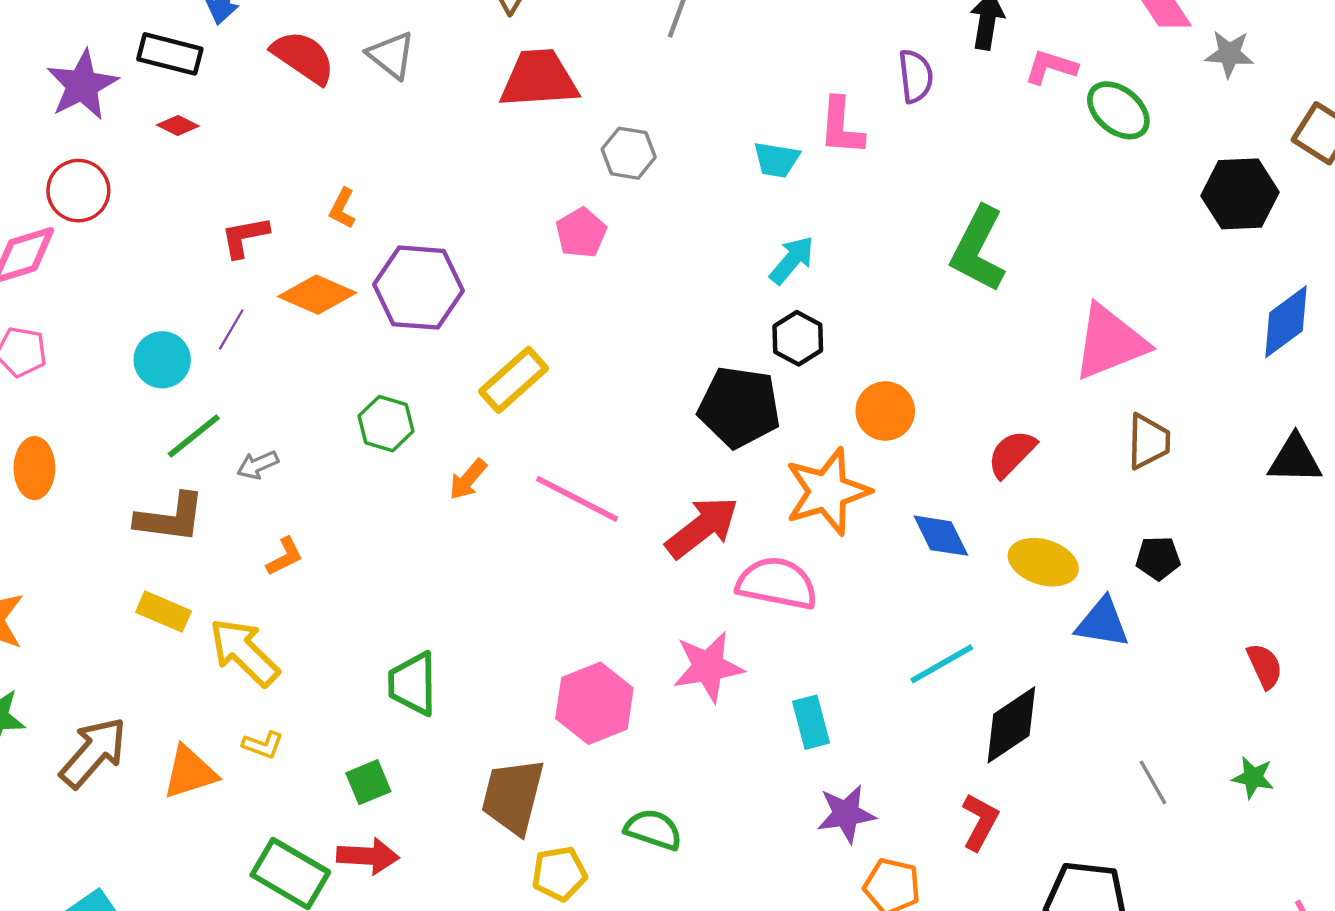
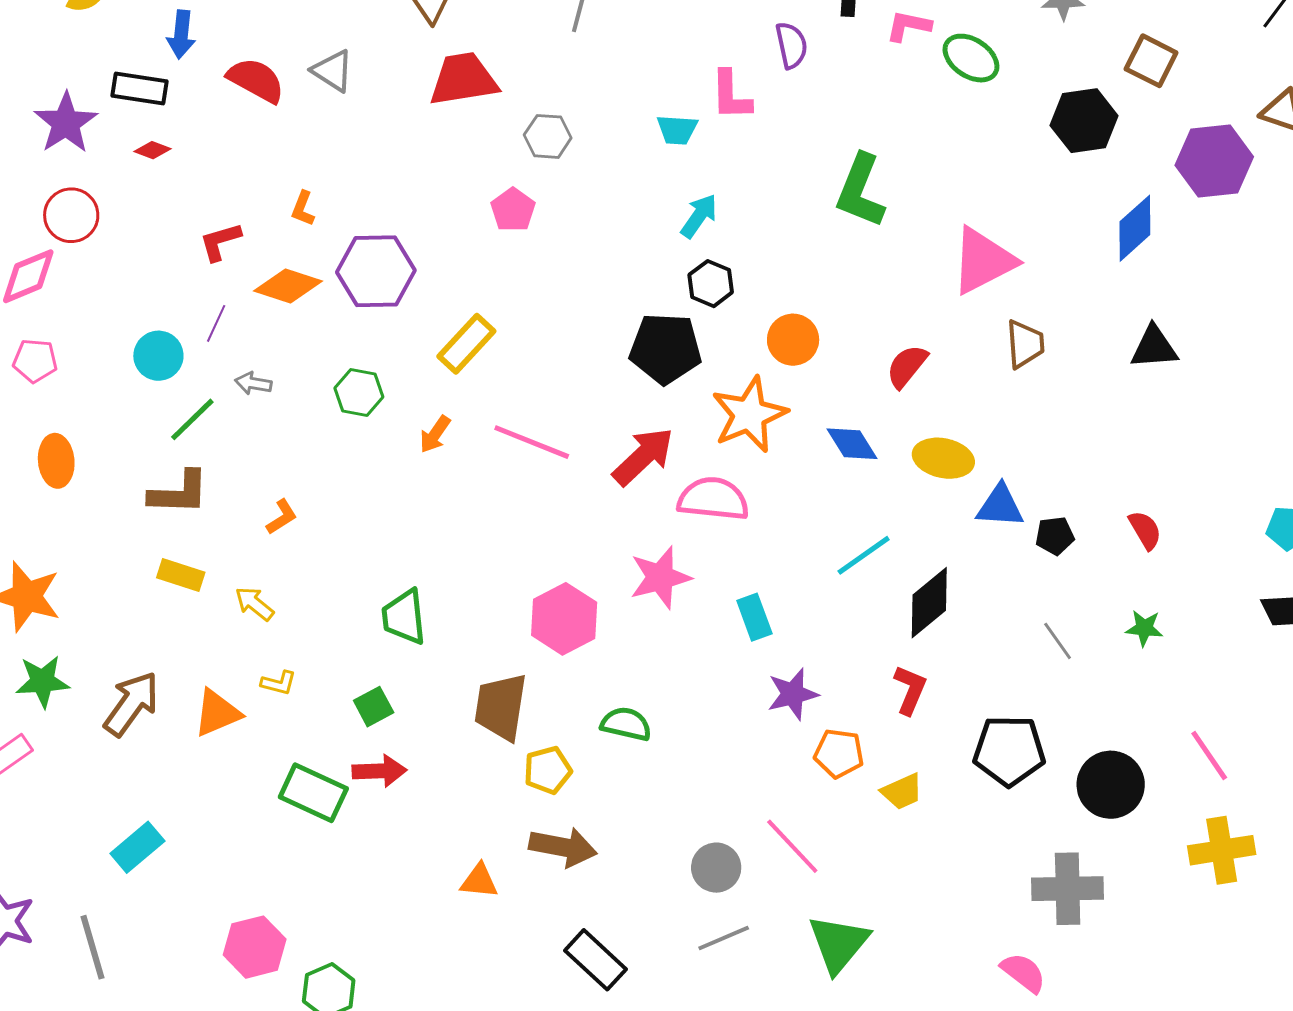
gray arrow: (258, 465) -> (253, 383), moved, turned 39
black pentagon: (1158, 558) -> (1055, 536), moved
yellow arrow: (244, 652) -> (254, 604), size x0.6

